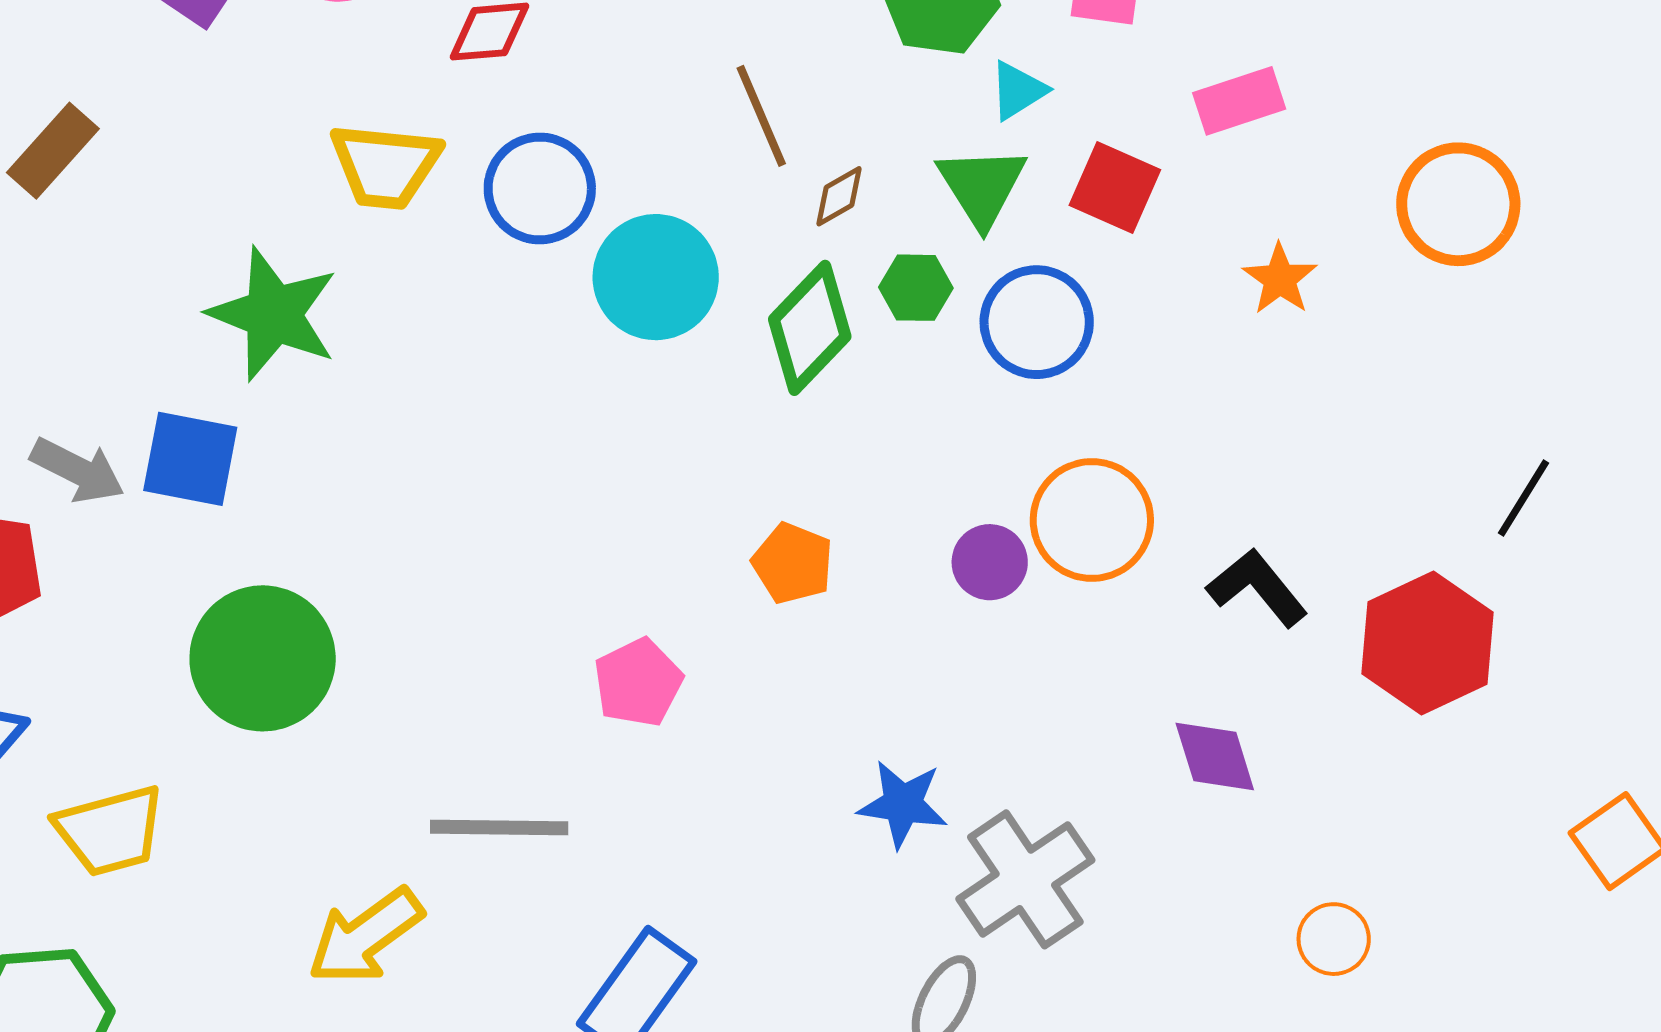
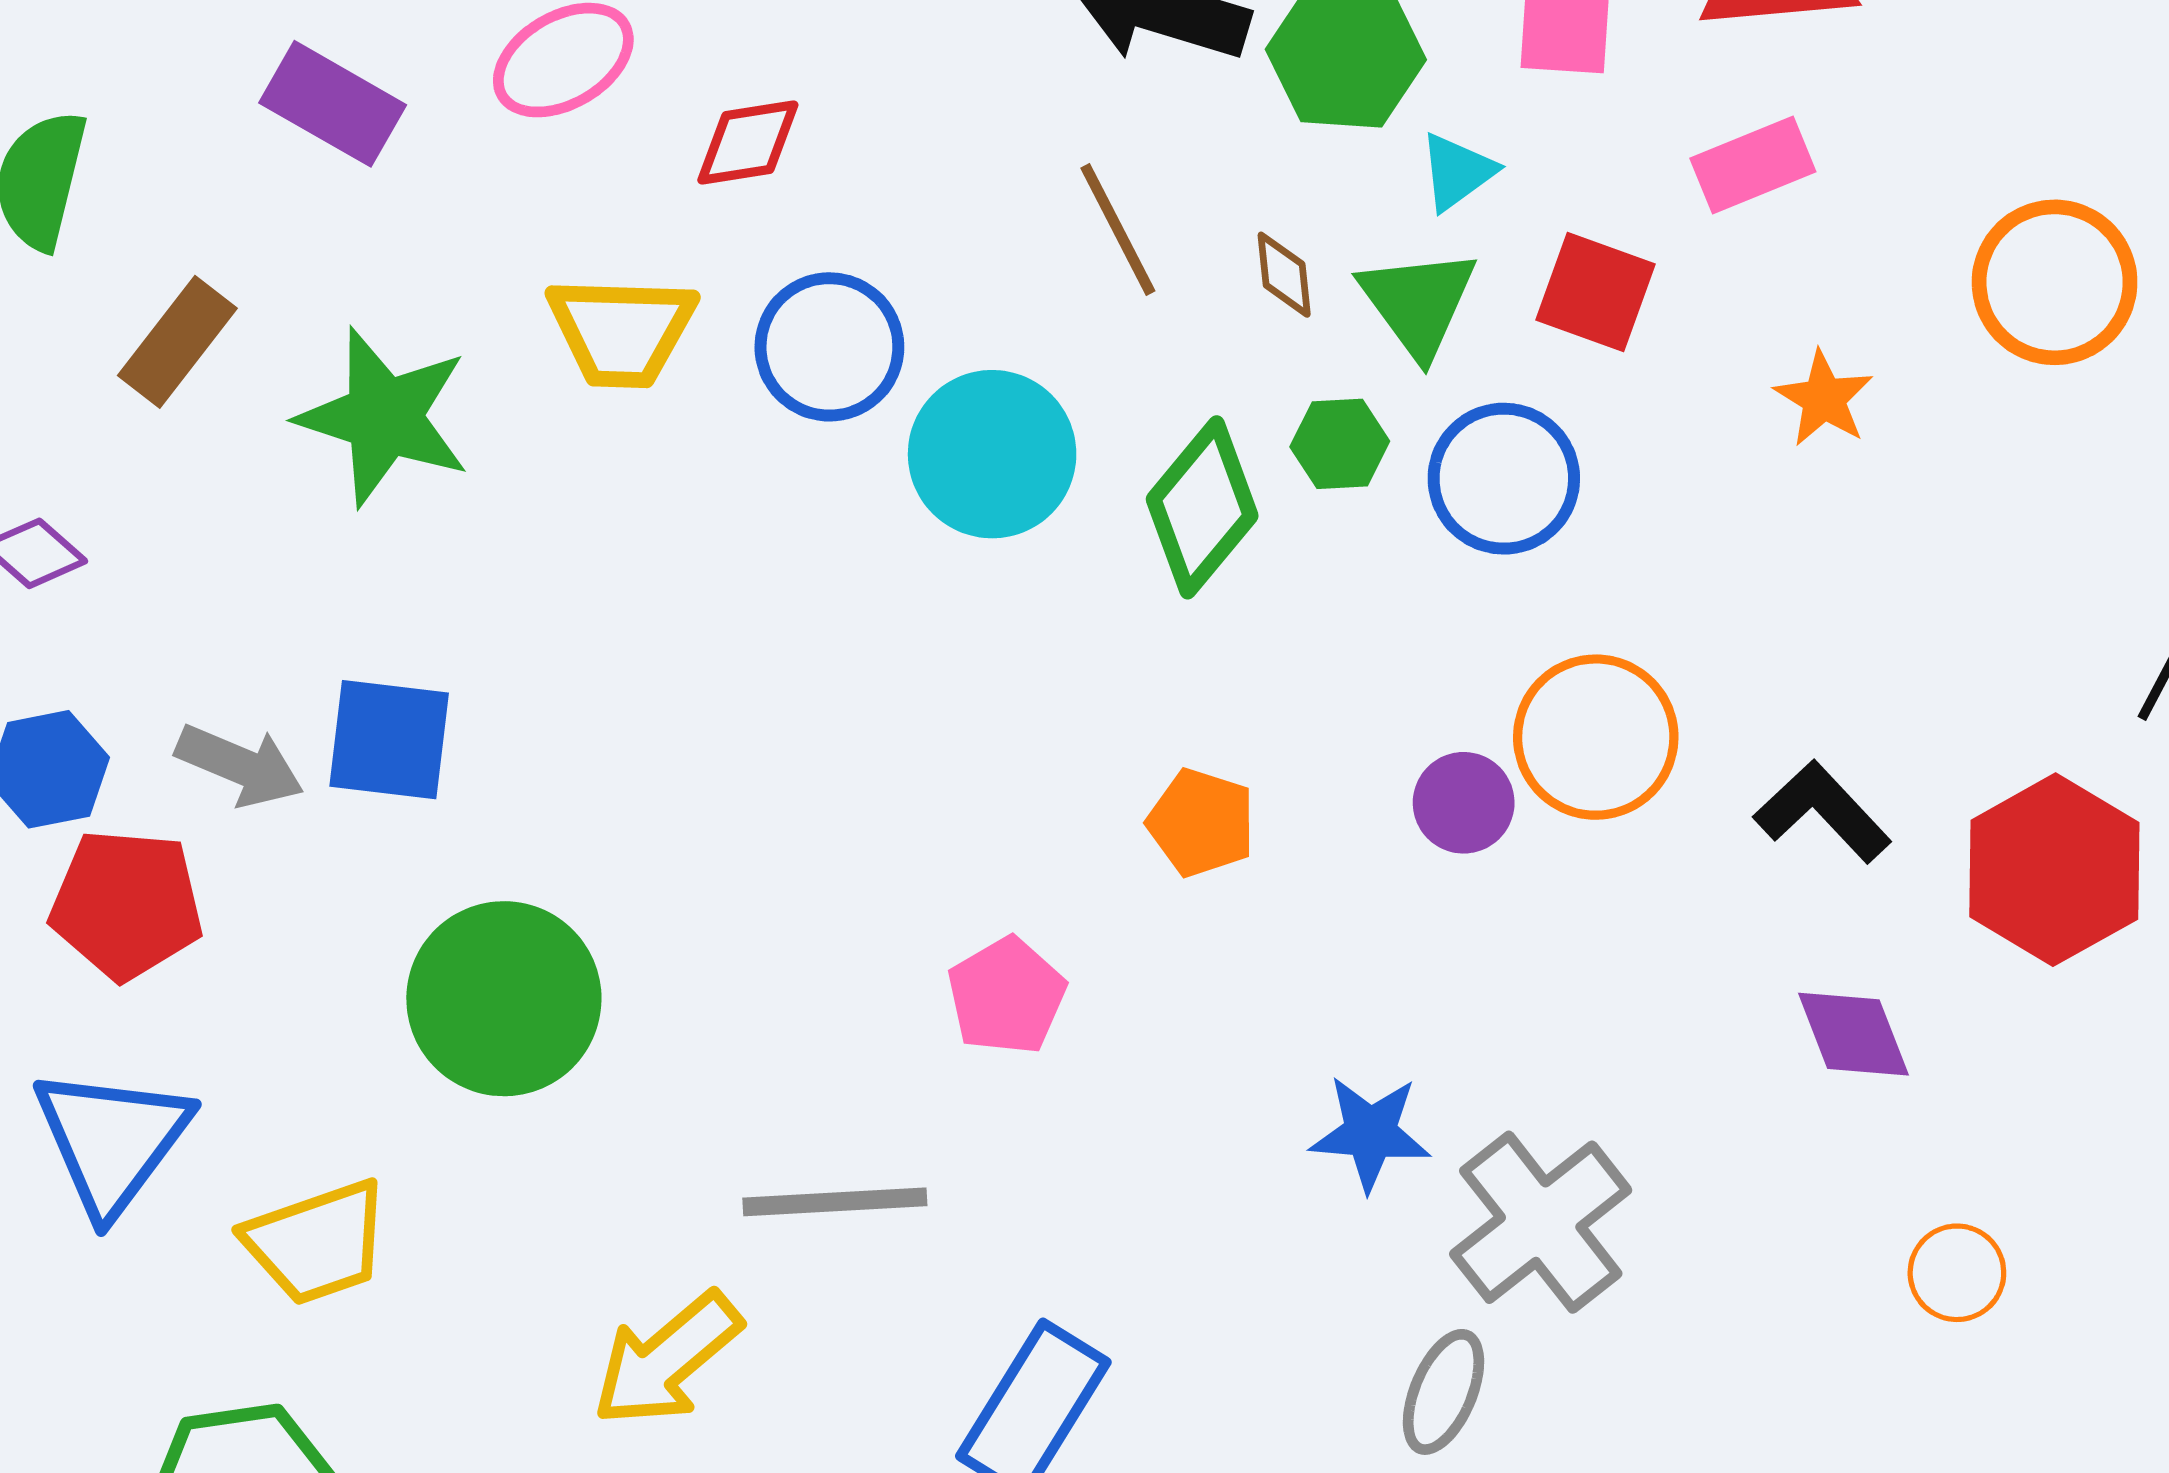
brown diamond: (839, 196) -> (1284, 275), moved, turned -62
green star: (273, 314) -> (384, 417), moved
purple diamond: (1215, 756) -> (1853, 1034), moved

